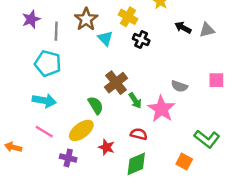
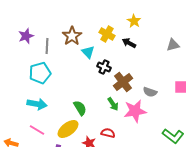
black arrow: (183, 28) -> (129, 43), moved
black cross: (141, 40) -> (104, 67), moved
cyan pentagon: (48, 63) -> (40, 73), turned -30
brown cross: (116, 83) -> (123, 82), moved
pink star: (161, 109) -> (135, 111), turned 30
red semicircle: (139, 134) -> (108, 133), moved

